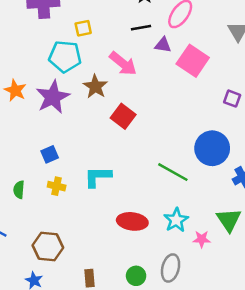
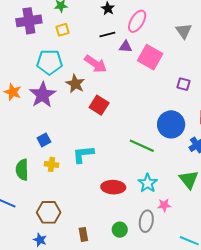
yellow square: (83, 28) -> (62, 30), moved
green semicircle: (19, 190) -> (22, 170), size x1.5
pink star: (202, 239) -> (164, 205), moved

